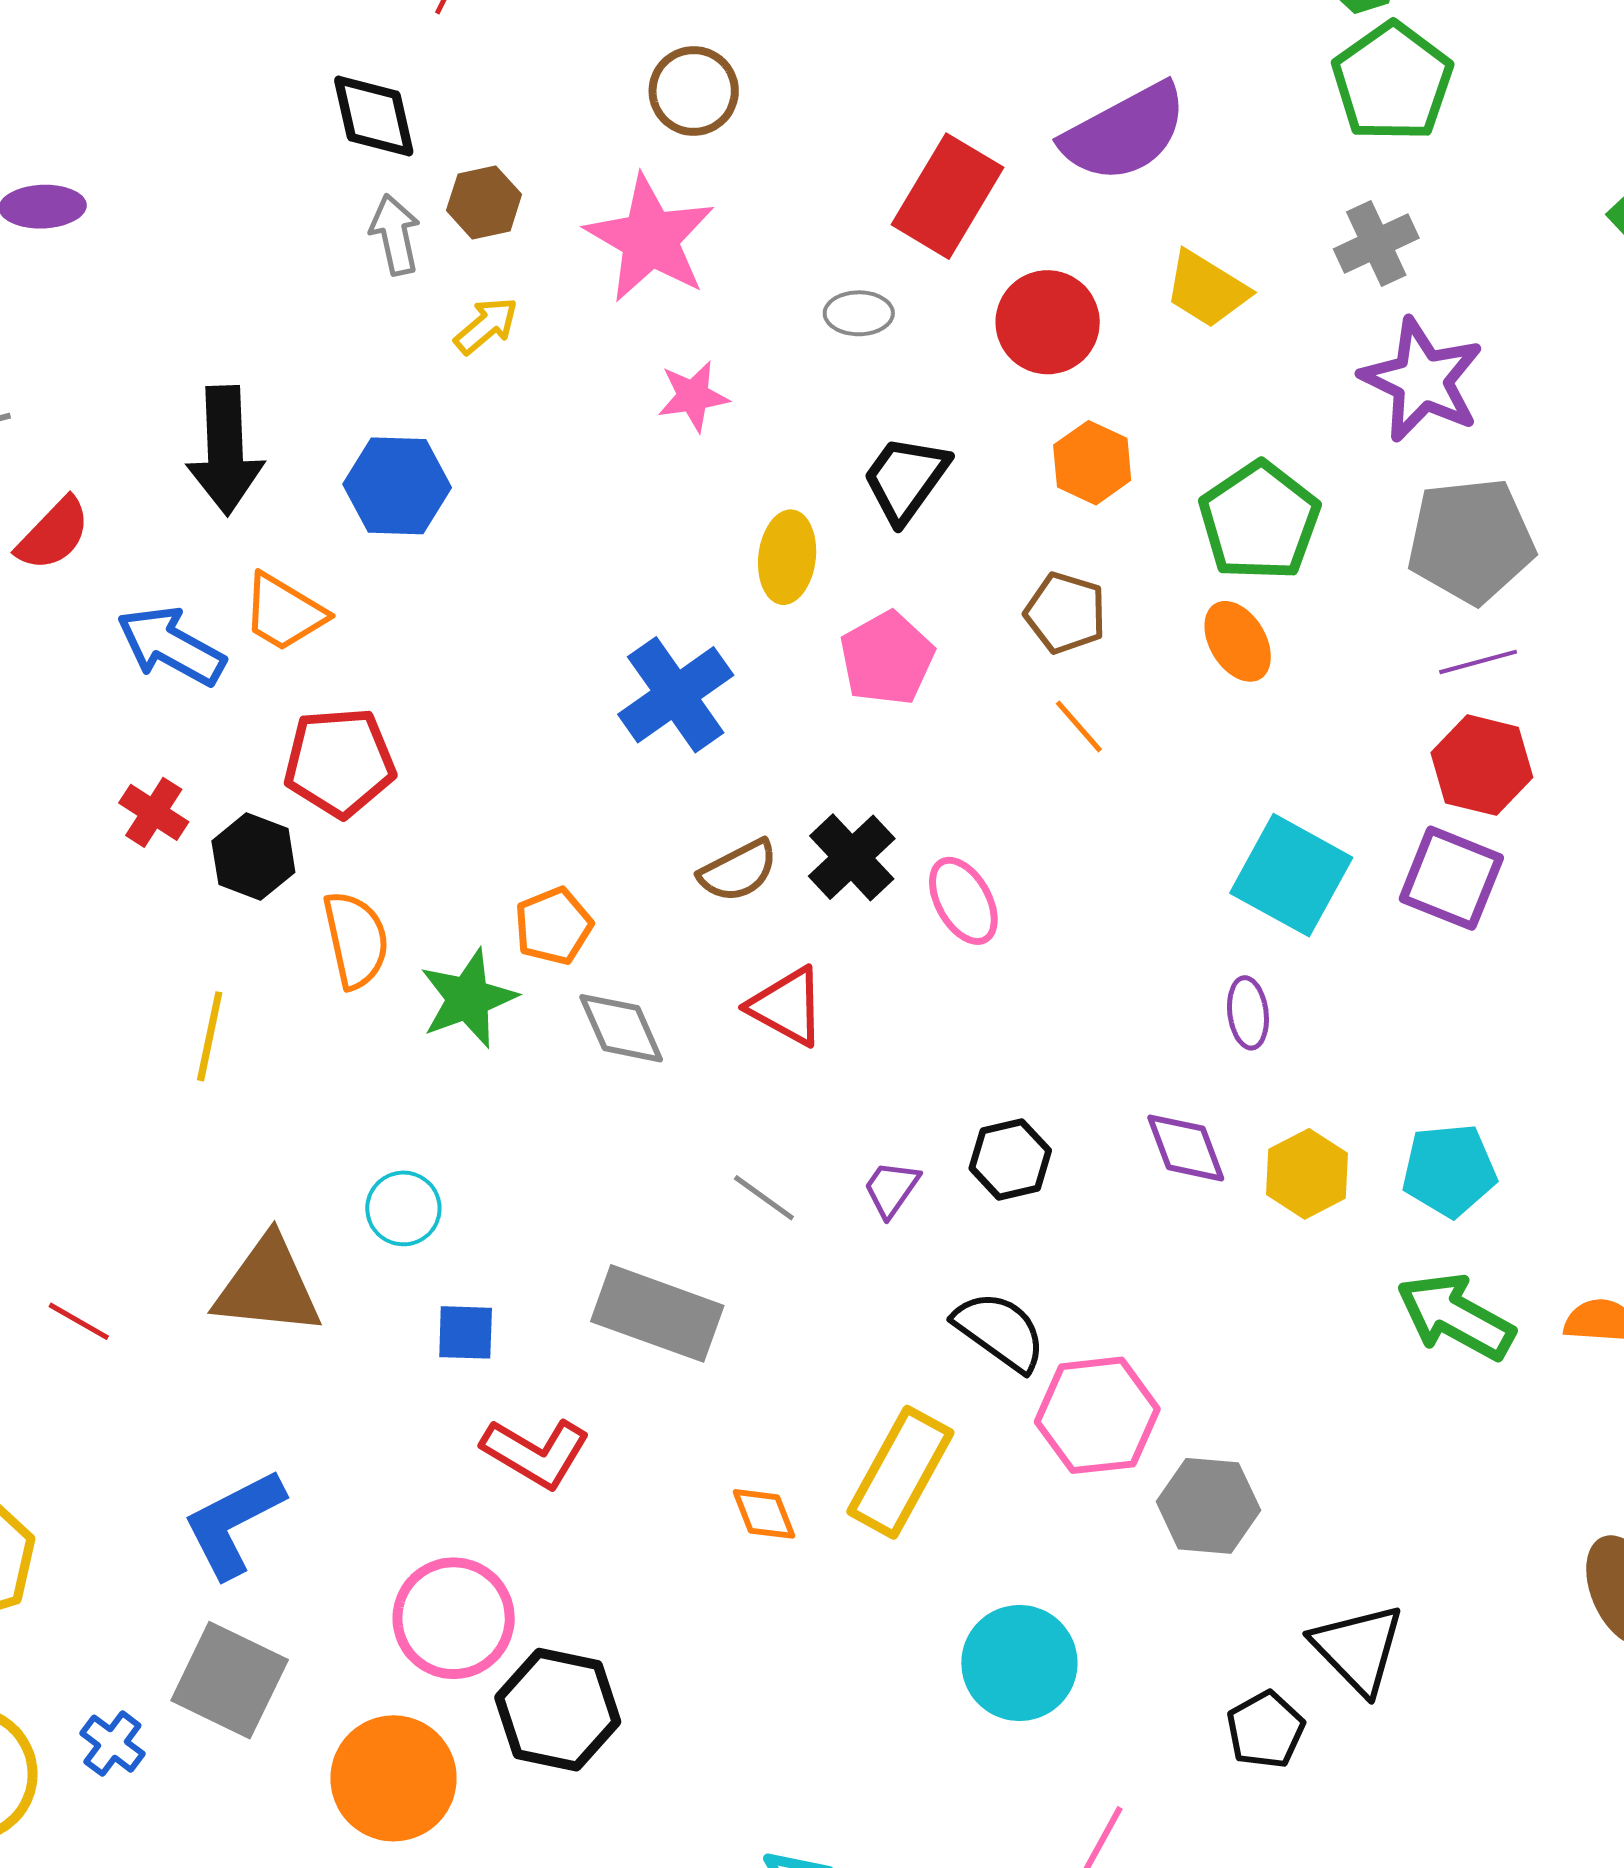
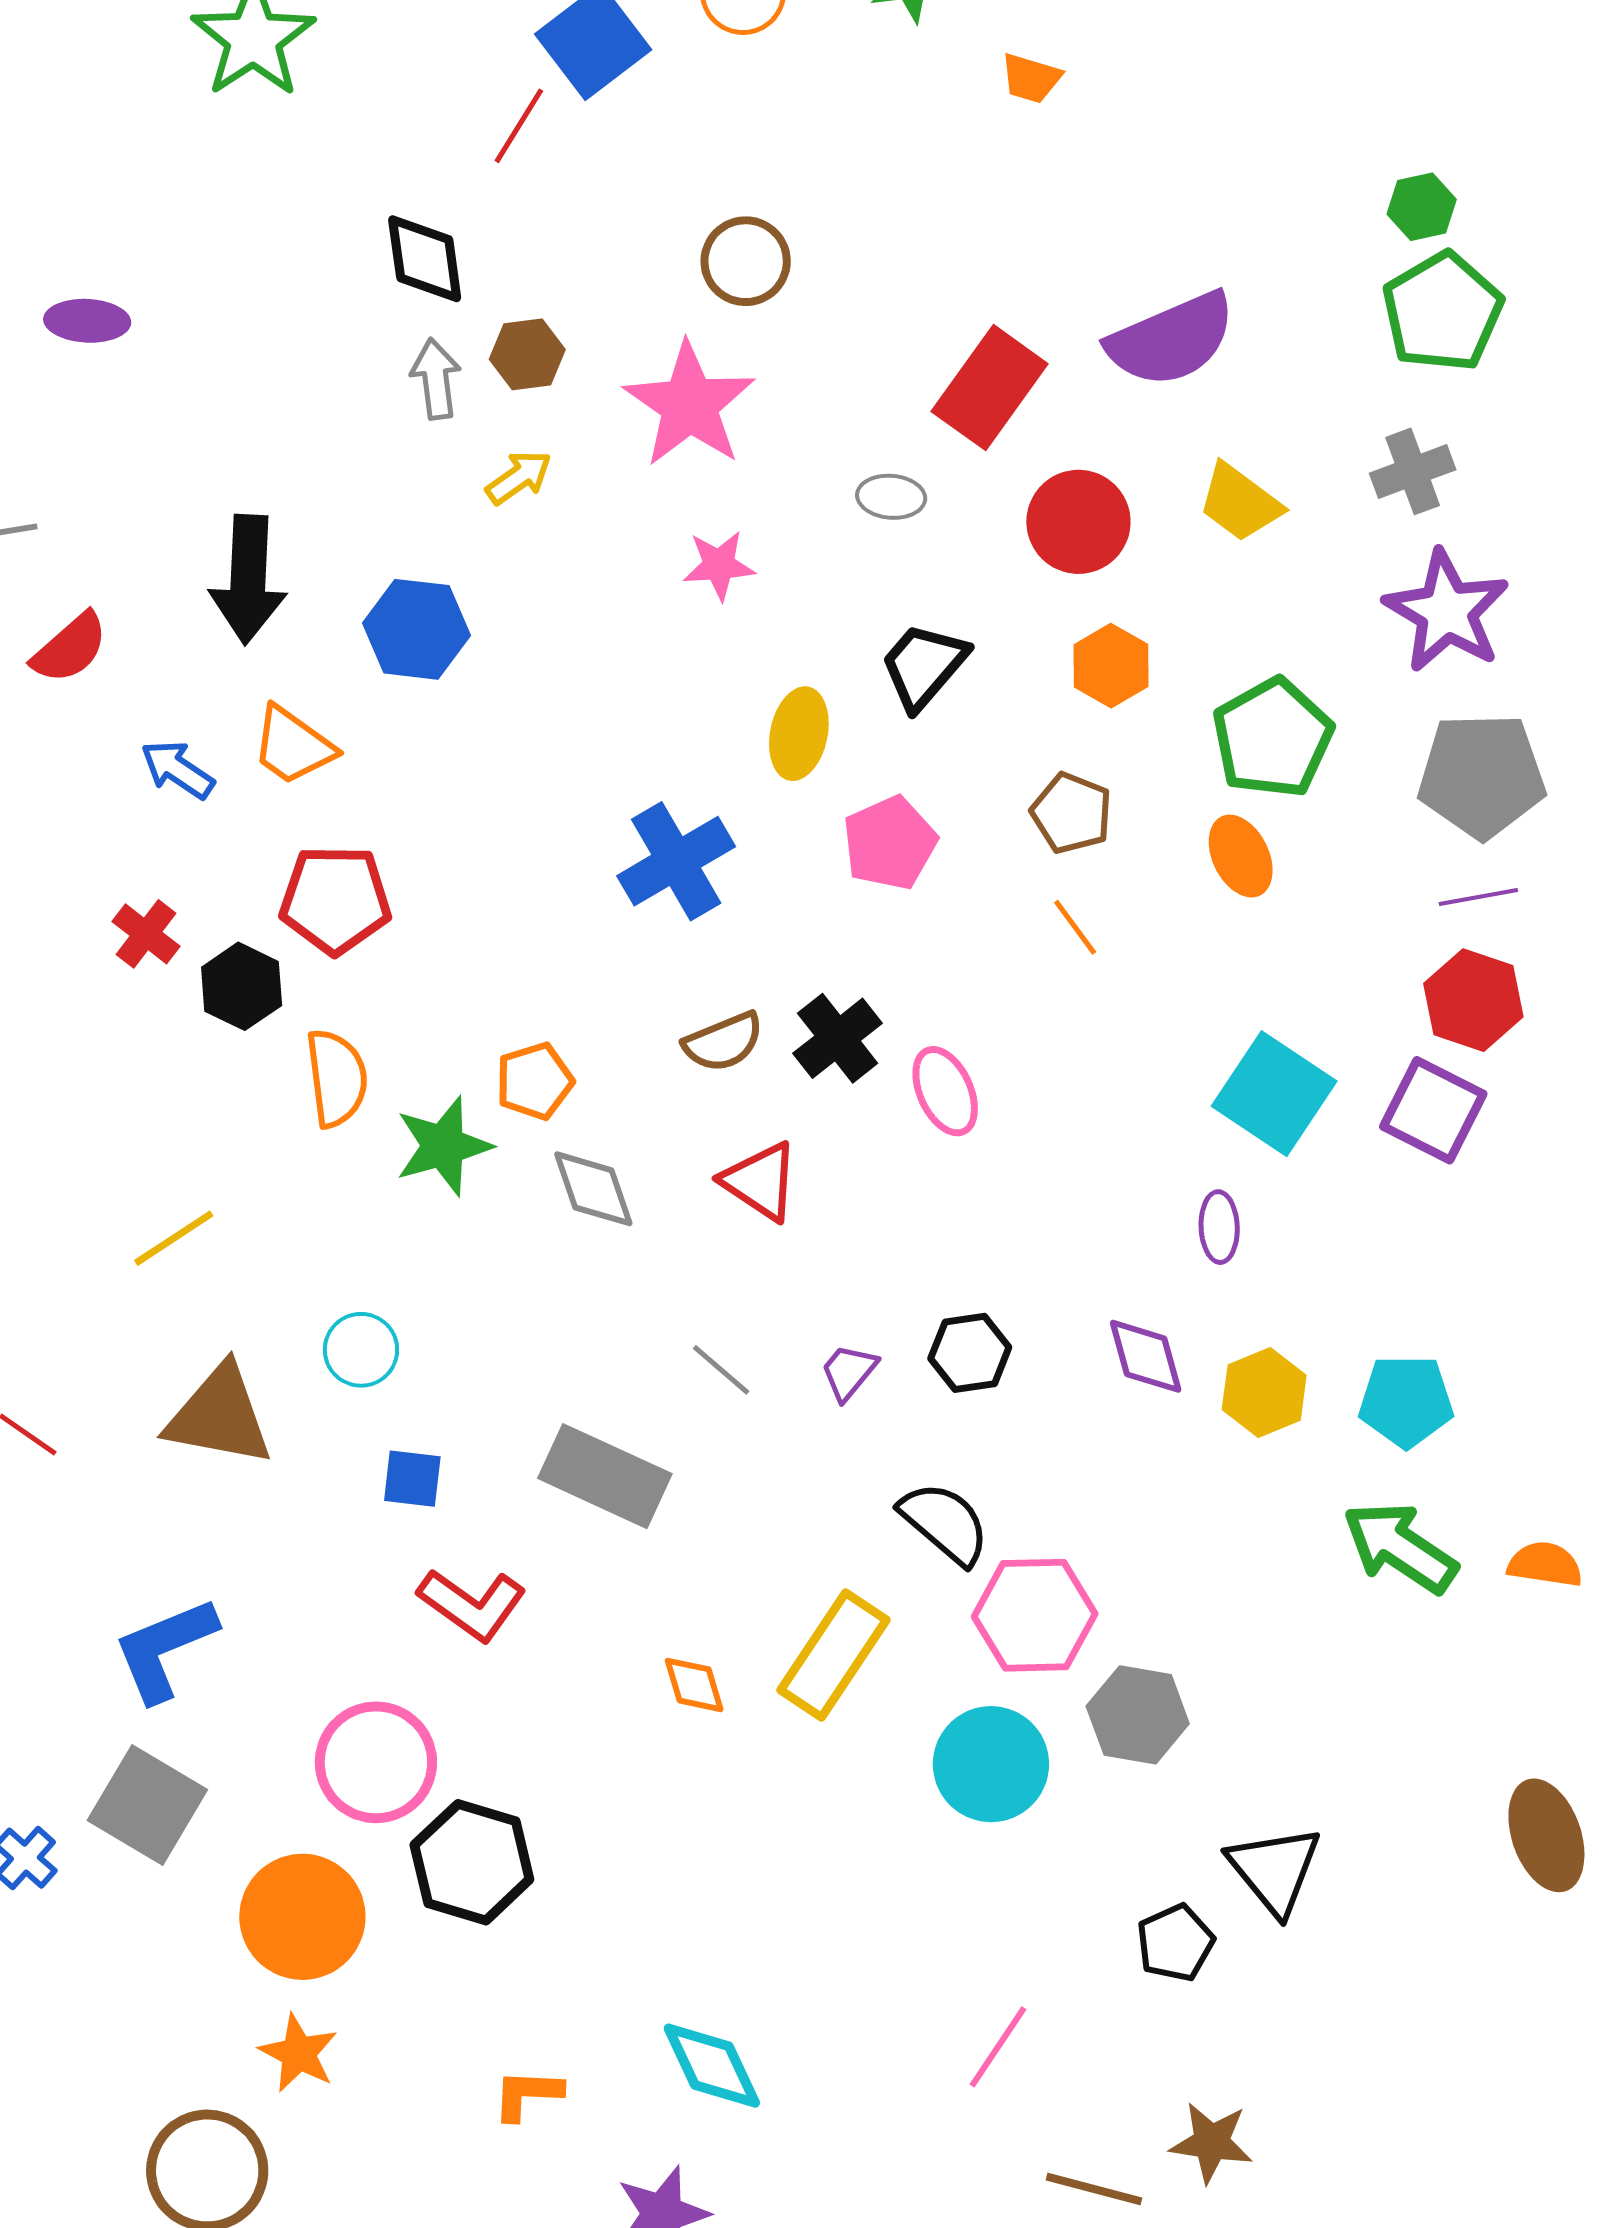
blue arrow: (171, 646) -> (177, 769), size x0.7
yellow line: (210, 1036) -> (174, 1238), moved, turned 40
cyan circle: (1019, 1663) -> (991, 1764), moved

